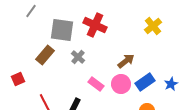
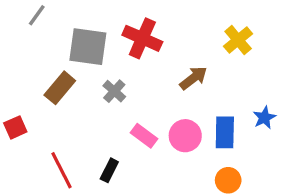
brown arrow: (126, 61) -> (193, 78), moved
blue rectangle: (145, 82) -> (225, 132), turned -54
blue star: (171, 84) -> (264, 118), moved

